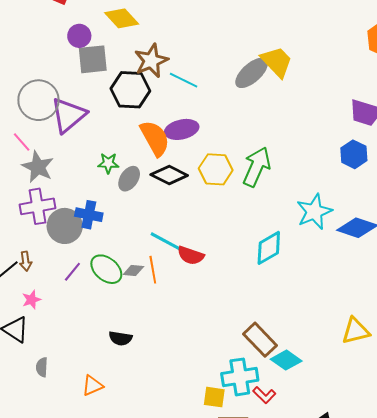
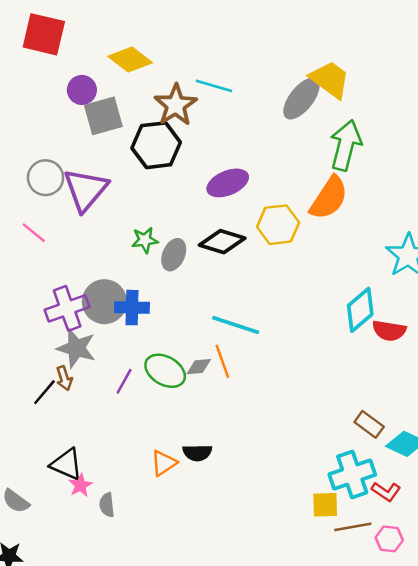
cyan line: (184, 80) -> (214, 86), moved
gray circle: (38, 100) -> (46, 178), size x0.7
orange semicircle: (155, 138) -> (329, 198), moved, turned 72
gray star: (38, 167) -> (76, 348), moved
green arrow: (257, 167) -> (346, 145), moved
gray circle: (65, 226) -> (104, 302), moved
red semicircle: (191, 255) -> (389, 331), moved
pink star: (32, 300) -> (80, 485), moved
brown rectangle: (260, 340) -> (369, 424), size x0.7
orange triangle: (93, 385) -> (164, 463), moved

